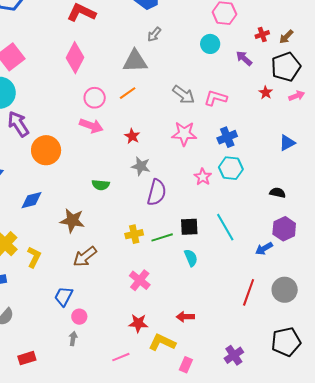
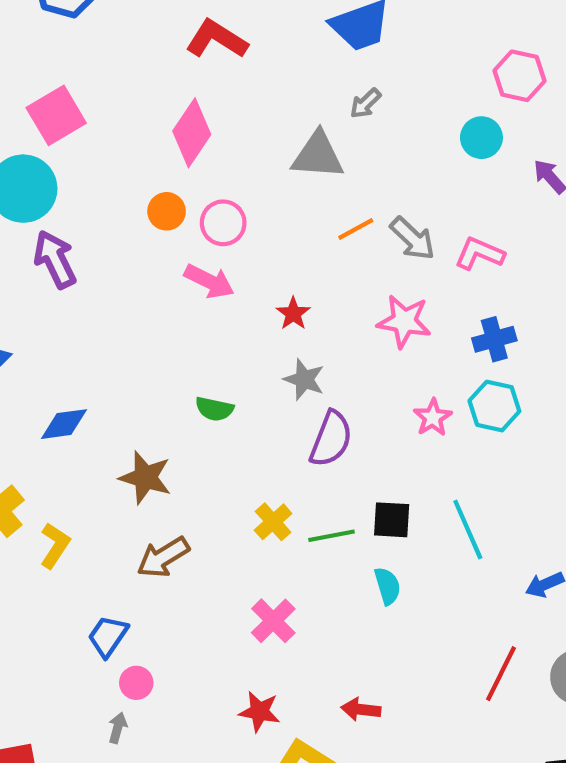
orange line: (128, 93) -> (356, 229), moved
orange circle: (46, 150) -> (167, 211), moved, size x0.6
yellow cross: (134, 234) -> (273, 522), turned -36

